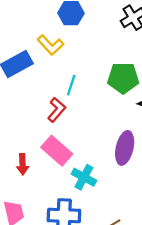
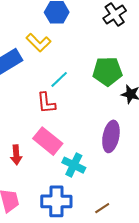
cyan line: (71, 85) -> (59, 79), turned 30
red L-shape: (57, 110) -> (46, 103), turned 135

